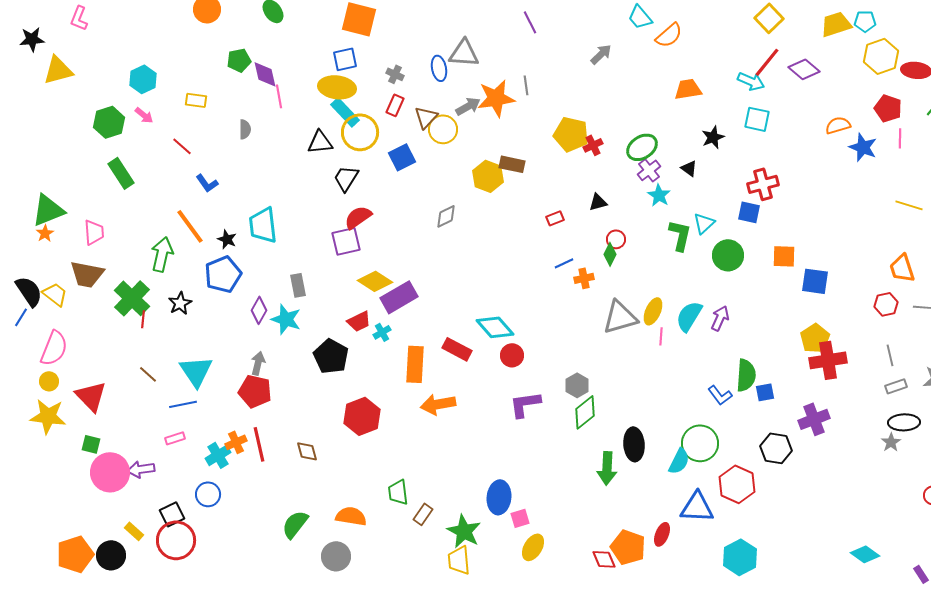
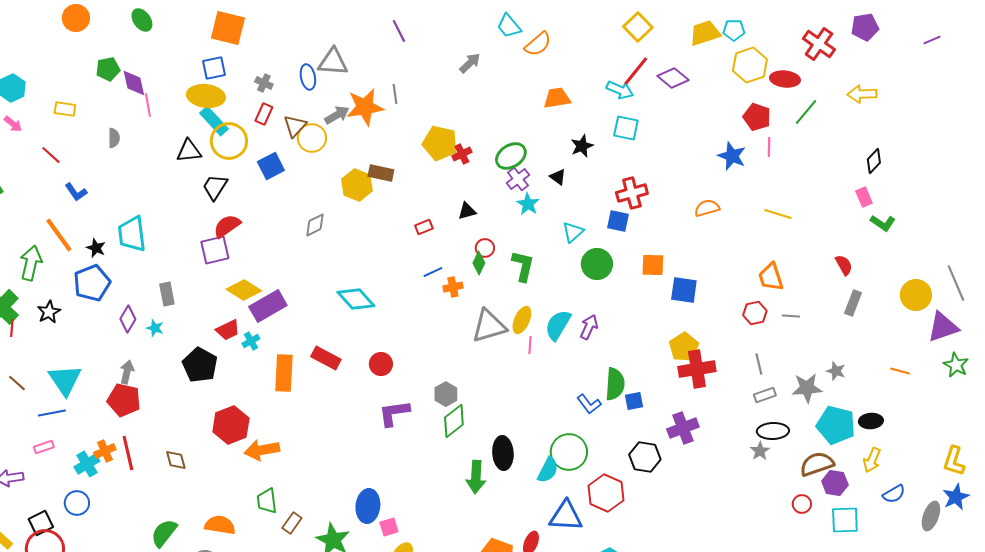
orange semicircle: (838, 125) -> (707, 208), moved
green L-shape: (680, 235) -> (523, 266), moved
cyan star: (286, 319) -> (155, 328), size x0.6
cyan diamond: (495, 327) -> (356, 299), moved
orange arrow: (438, 404) -> (262, 450), moved

